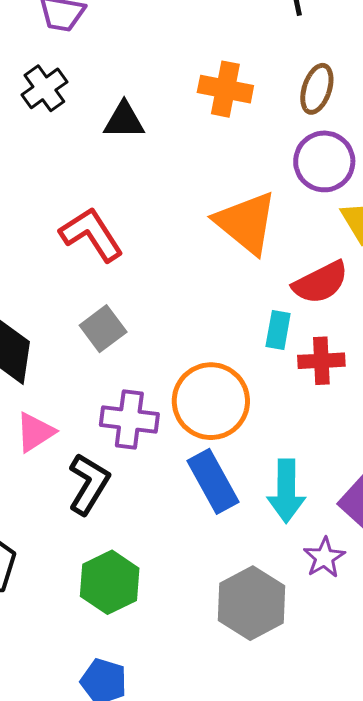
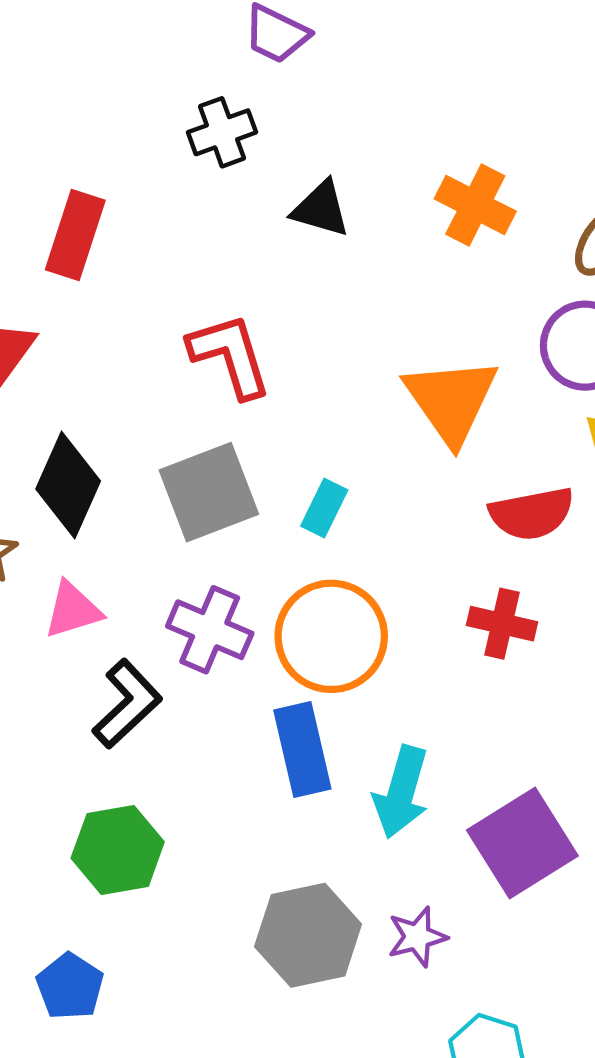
gray square: (103, 329) -> (209, 492), size x1.5
cyan rectangle: (278, 330) -> (324, 508), moved
purple star: (324, 557) -> (417, 937), moved

